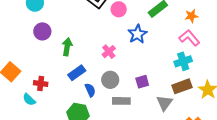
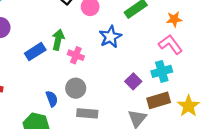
green arrow: (67, 47) -> (58, 40), moved
pink cross: (109, 52) -> (76, 55), turned -32
blue rectangle: (77, 73) -> (35, 52), moved
purple square: (142, 82) -> (133, 81), moved, turned -32

